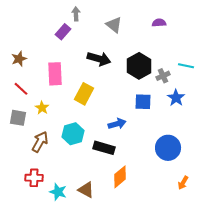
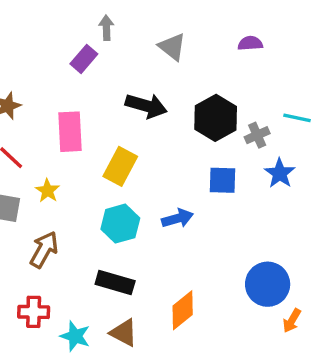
cyan hexagon: (73, 134) -> (120, 224), moved
black rectangle: (104, 148) -> (115, 282), moved
blue circle: (168, 148) -> (268, 284), moved

